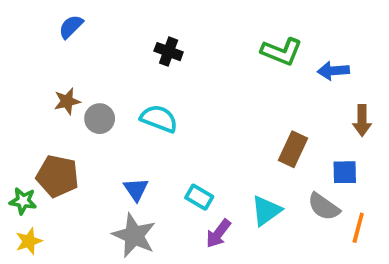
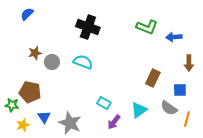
blue semicircle: (71, 27) -> (27, 14), moved
black cross: (169, 52) -> (88, 27), size x1.6
blue triangle: (136, 189) -> (44, 117), moved
yellow star: (29, 241) -> (23, 125), moved

